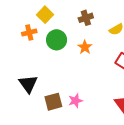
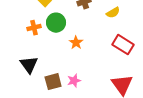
orange cross: (29, 33) -> (34, 28), moved
orange star: (85, 47) -> (76, 43), moved

